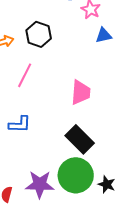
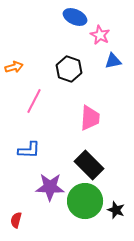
black hexagon: (39, 34) -> (69, 69), moved
purple star: (40, 184) -> (50, 187), moved

